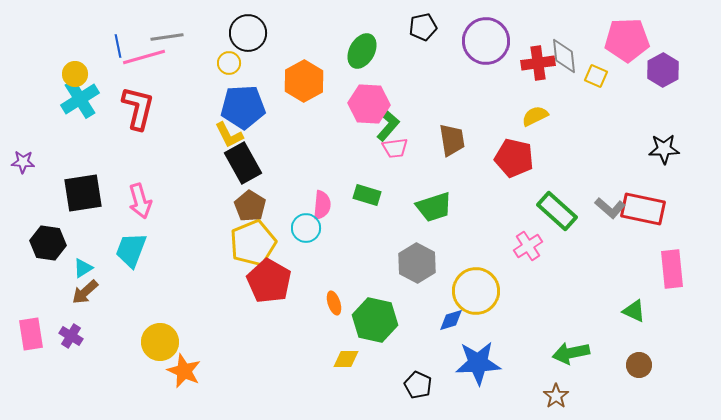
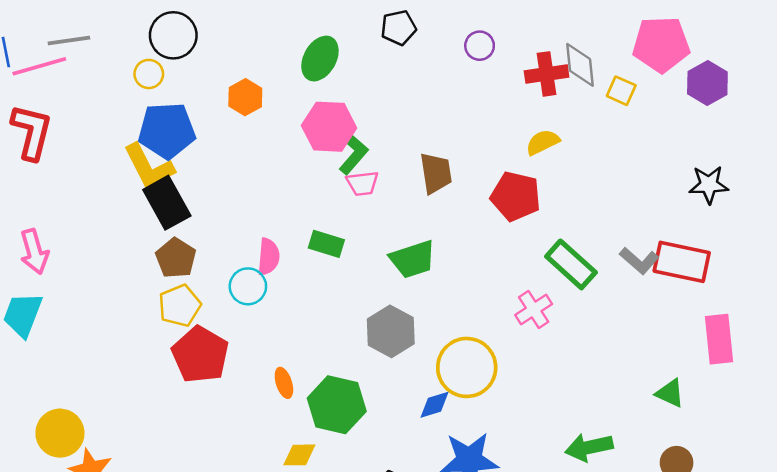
purple circle: (486, 41) -> (480, 46), size x0.5
orange hexagon: (304, 81) -> (245, 97), size x0.7
yellow L-shape: (229, 135) -> (149, 167), size x1.4
yellow pentagon: (253, 243) -> (180, 306), size x0.7

